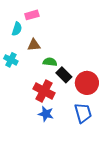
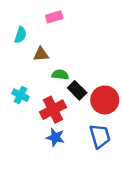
pink rectangle: (32, 15) -> (54, 17), moved
cyan cross: (11, 60) -> (20, 95), moved
red cross: (44, 91) -> (53, 110), turned 35

